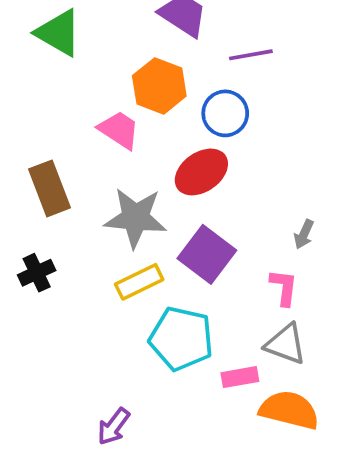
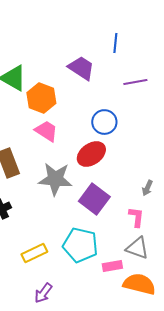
purple line: (251, 55) -> (135, 82), moved
orange hexagon: (159, 86) -> (41, 98), moved
yellow rectangle: (139, 282) -> (34, 253), moved

